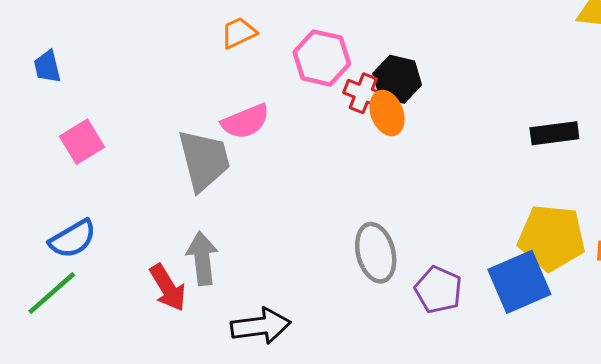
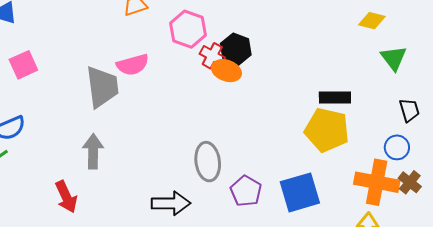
orange ellipse: (387, 113) -> (226, 71), turned -56
yellow pentagon: (552, 238) -> (327, 130), moved
red arrow: (168, 288) -> (66, 197), moved
black arrow: (261, 326) -> (171, 203), moved

